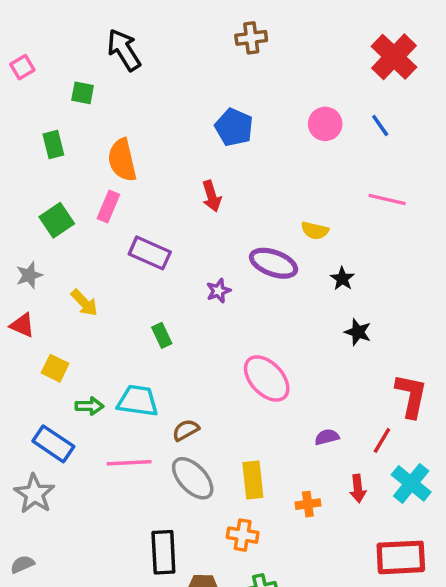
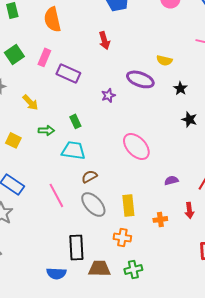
pink rectangle: (108, 206) -> (44, 57), moved
cyan trapezoid: (138, 401) -> (73, 150), moved
green arrow: (89, 406) -> (46, 130), moved
pink line: (129, 463) -> (56, 195), turned 65

